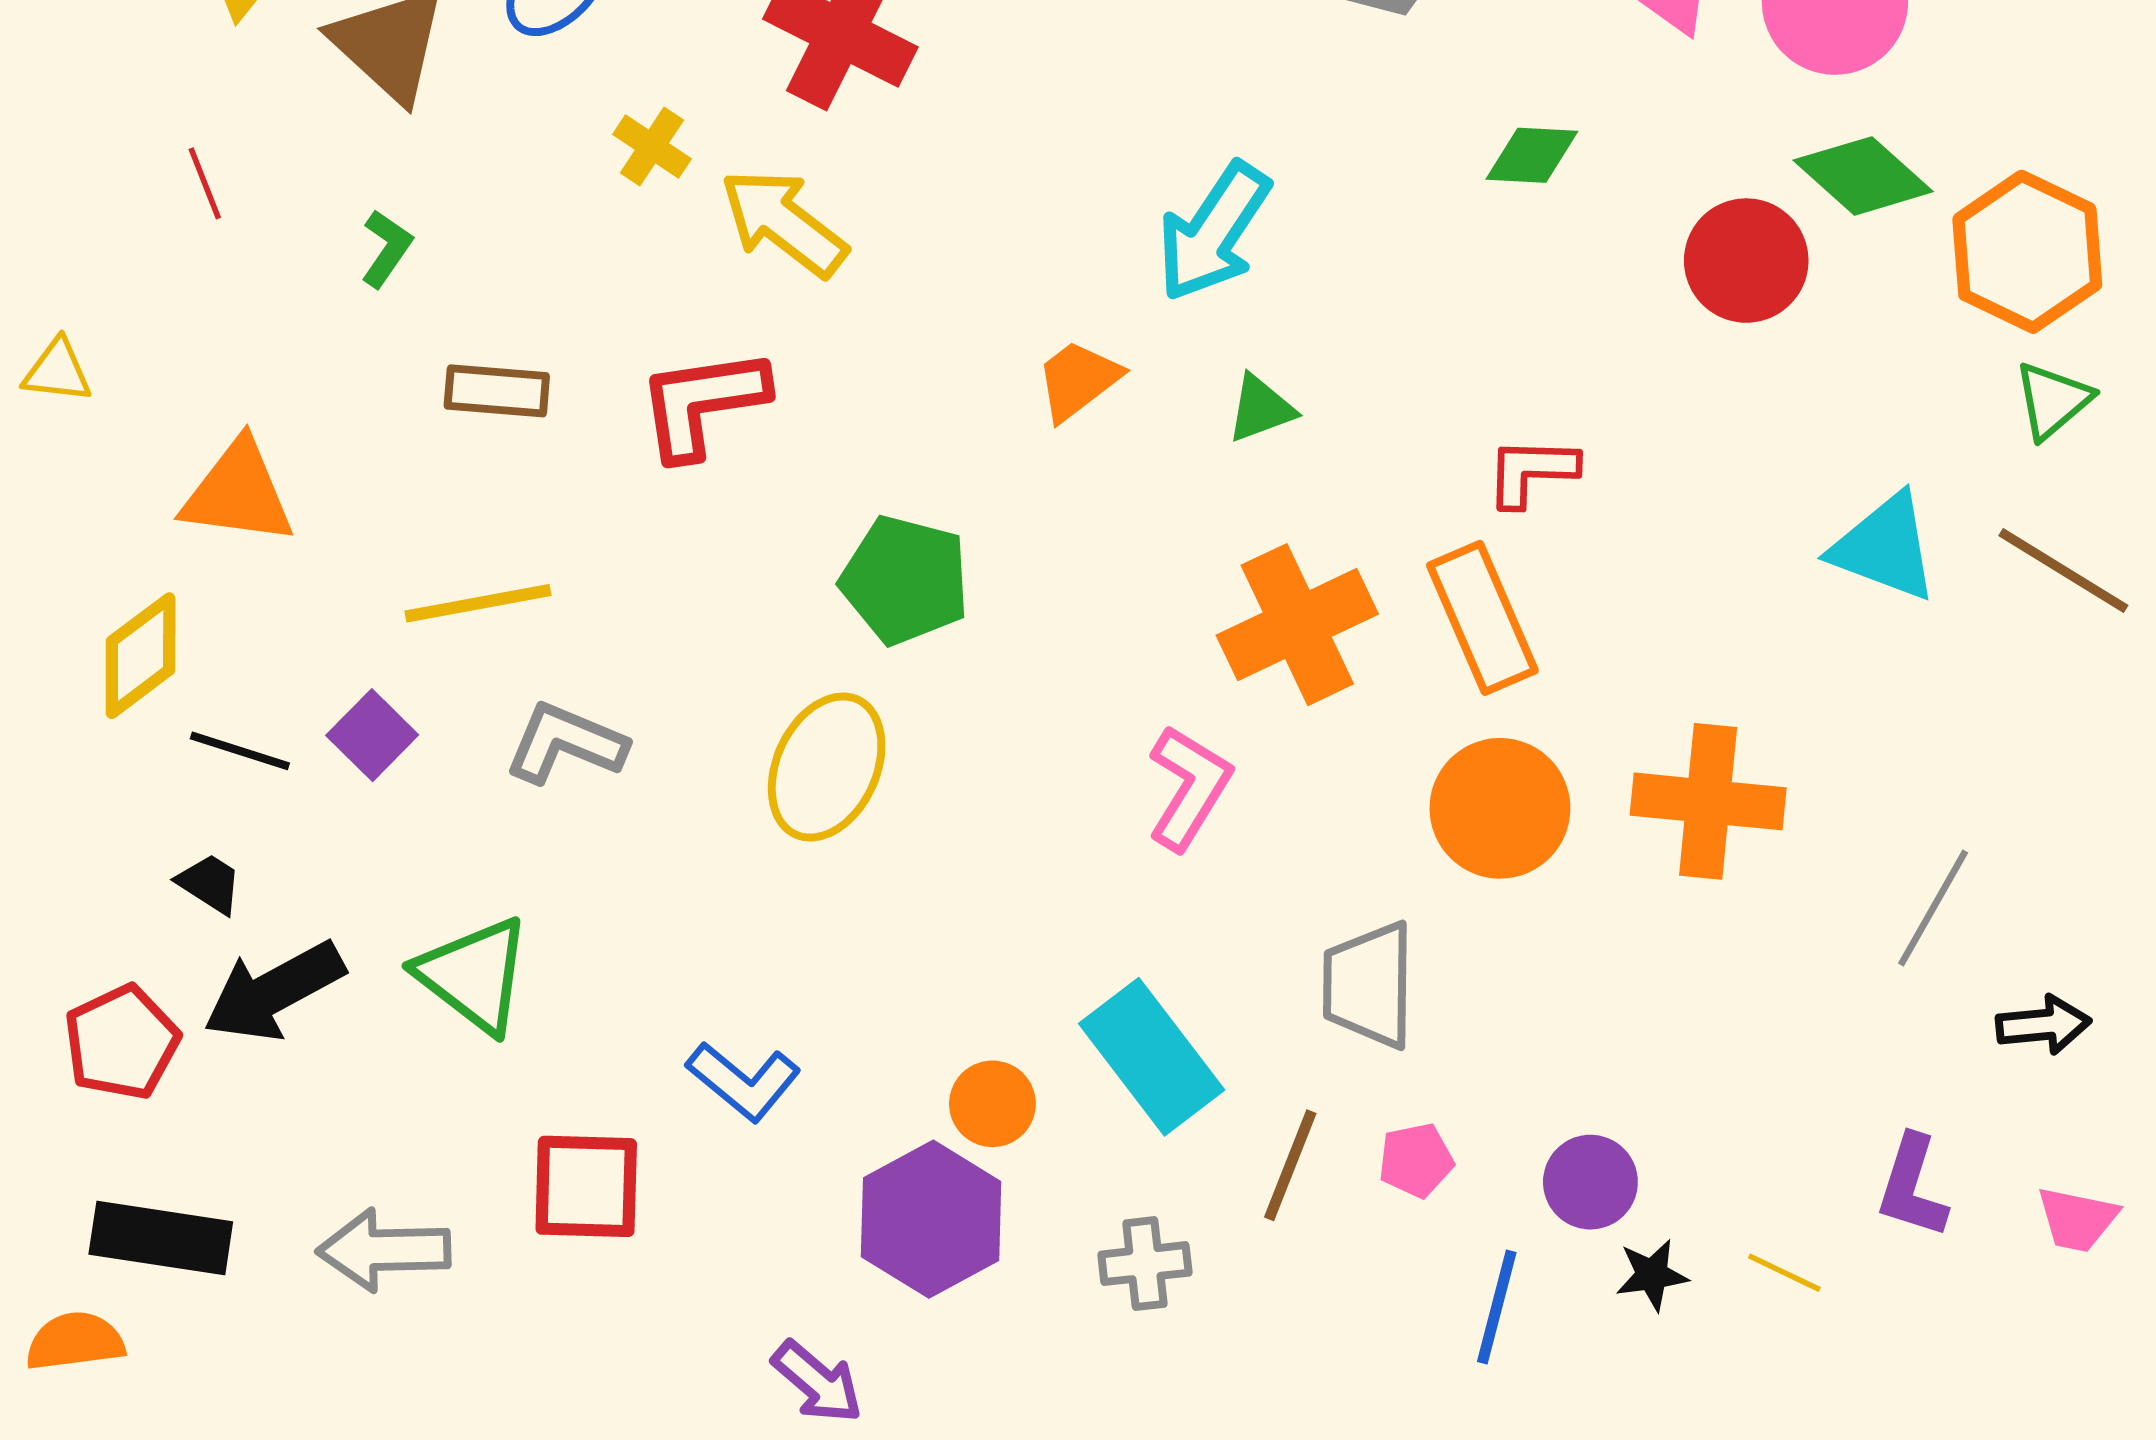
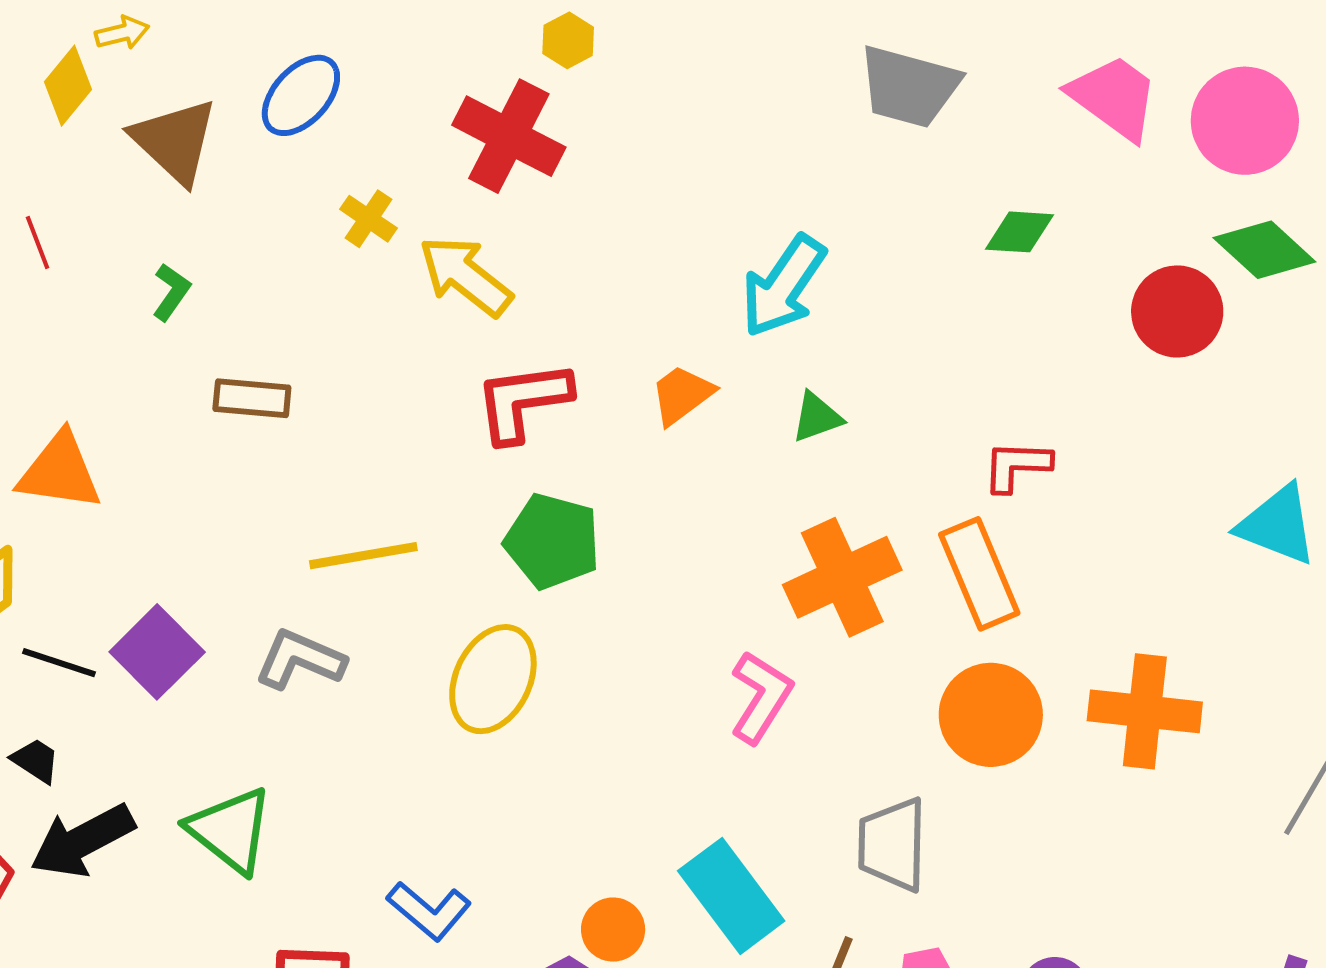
red L-shape: (702, 403) -> (523, 401), moved
yellow line: (478, 603) -> (363, 556), moved
purple square: (372, 735) -> (157, 652), size x1.4

